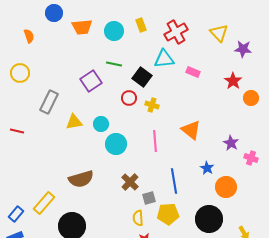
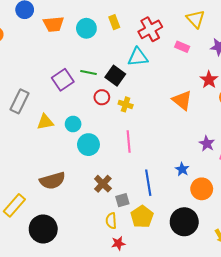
yellow triangle: (219, 33) -> (196, 19), moved
green line: (114, 64) -> (88, 73), moved
pink rectangle: (193, 72) -> (182, 47), moved
orange triangle: (191, 130) -> (182, 100), moved
yellow pentagon: (168, 214) -> (142, 217), turned -30

